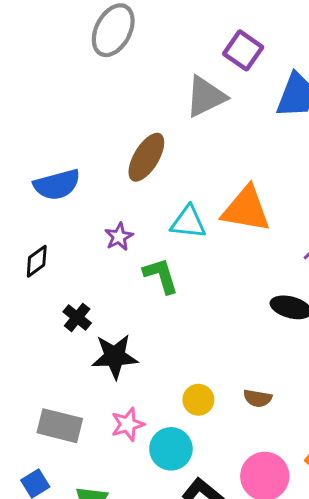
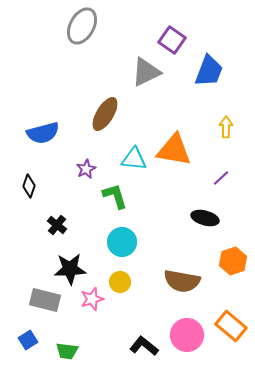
black diamond: (37, 261) -> (29, 186), turned -35
black star: (115, 356) -> (70, 269), moved
brown semicircle: (258, 398) -> (182, 281), size x1.8
yellow circle: (198, 400) -> (120, 282), moved
cyan circle: (171, 449) -> (122, 242), moved

